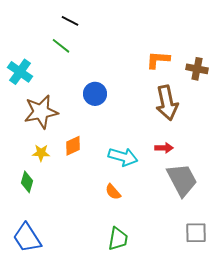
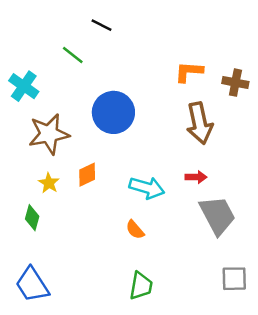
black line: (70, 21) -> (101, 25), moved
blue circle: (95, 94) -> (113, 112), size x1.5
yellow star: (41, 153) -> (49, 183), turned 30

